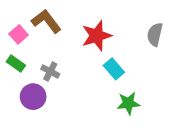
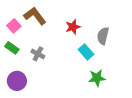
gray semicircle: (155, 34) -> (103, 36), moved
red star: (97, 36) -> (73, 27), size x0.7
purple circle: (33, 97) -> (17, 81), moved

